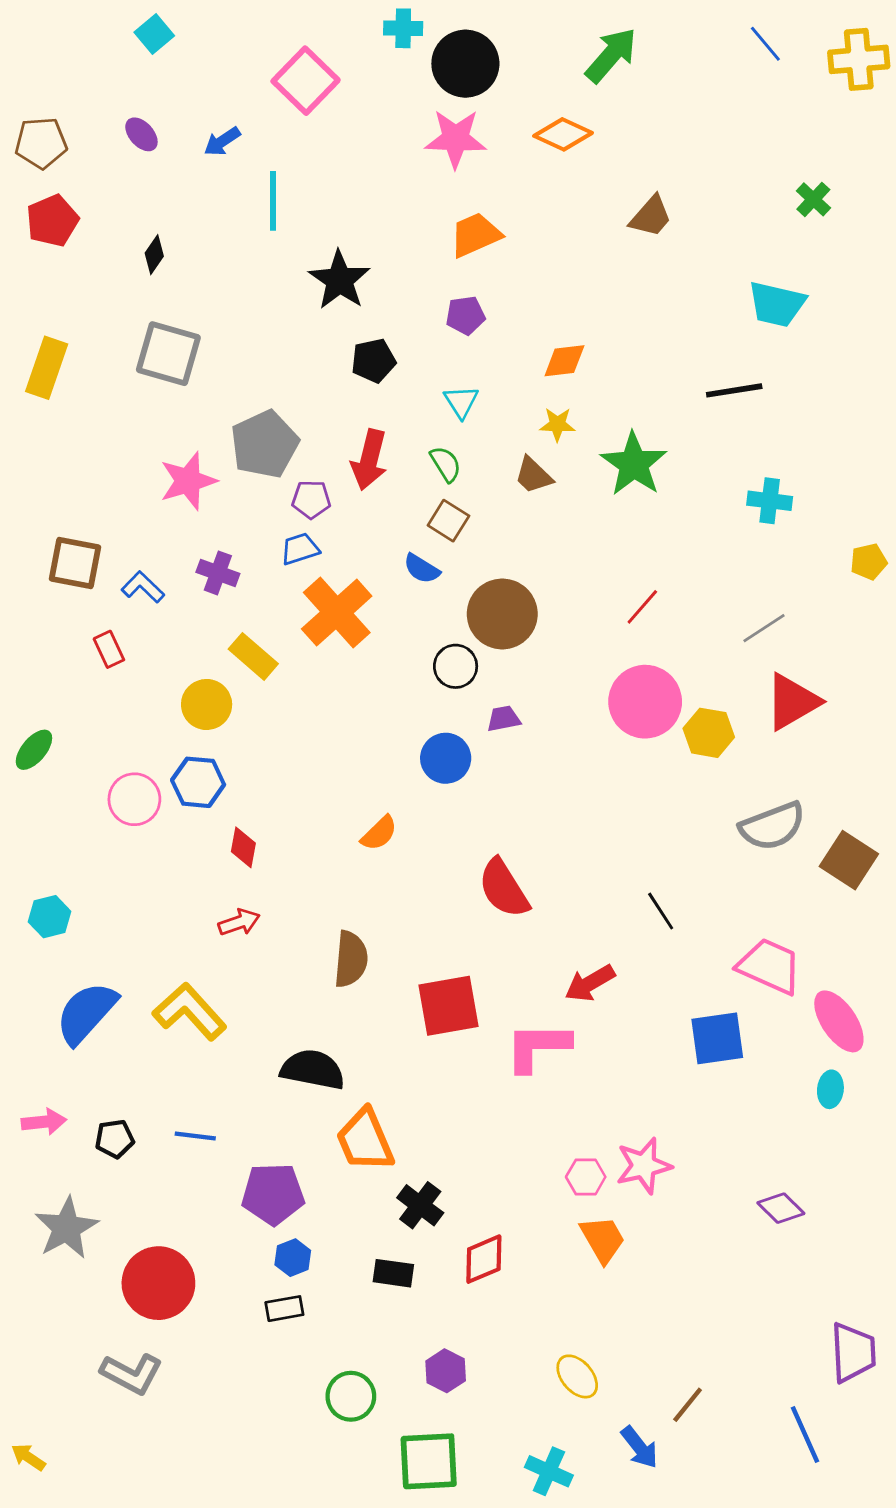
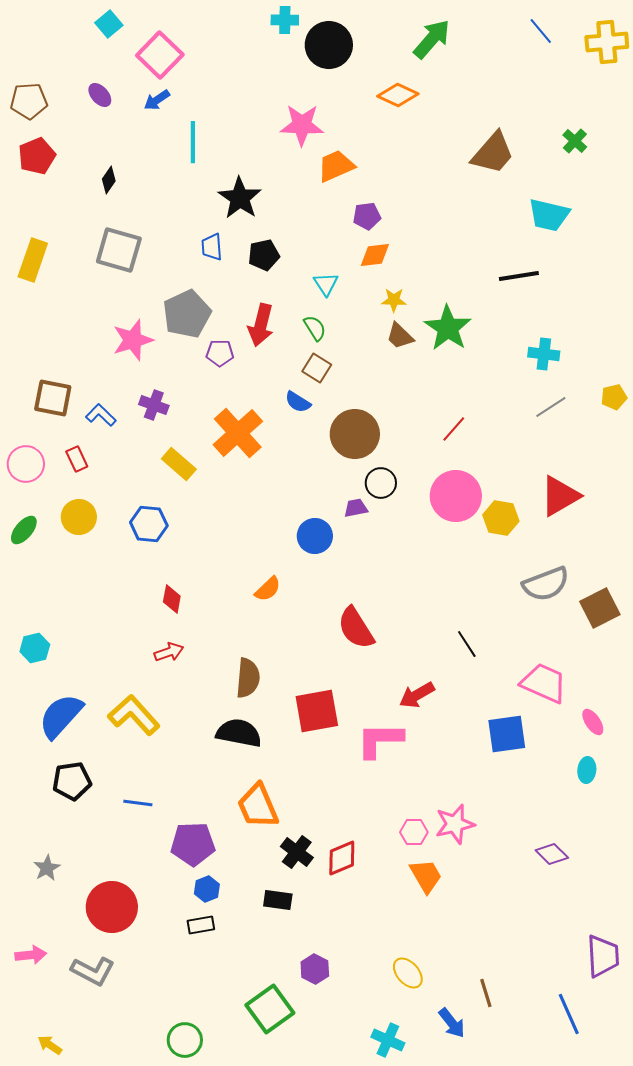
pink square: (306, 81) -> (160, 55), moved
pink star: (456, 139) -> (302, 125), moved
brown trapezoid: (651, 216) -> (493, 153), moved, size x1.4
purple pentagon: (465, 315) -> (367, 216), moved
orange diamond: (564, 361) -> (375, 255), moved
brown trapezoid: (533, 475) -> (400, 336), moved
blue trapezoid: (300, 549) -> (212, 247), moved, turned -76
gray line: (764, 628) -> (551, 407), moved
black circle: (456, 666) -> (381, 483), moved
yellow circle: (207, 704) -> (79, 517), moved
blue hexagon: (198, 782) -> (149, 524), moved
pink circle: (134, 799) -> (26, 464), moved
brown square: (849, 860) -> (600, 608), turned 30
pink ellipse: (839, 1021) -> (593, 722), size x0.6
black semicircle: (313, 1069) -> (239, 733), moved
pink arrow: (44, 1122) -> (31, 955), moved
black pentagon: (115, 1139) -> (72, 781), moved, size x1.4
gray star: (66, 1228) -> (47, 868), size x0.6
red diamond: (484, 1259) -> (342, 858), moved
green circle: (351, 1396) -> (185, 1040), moved
brown line: (688, 1405) -> (486, 993), turned -56
yellow arrow: (28, 1457) -> (50, 1045), moved
green square: (429, 1461) -> (270, 1009), moved, turned -33

